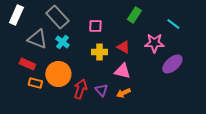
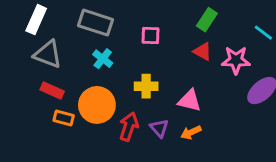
gray rectangle: (57, 17) -> (95, 23), turned -30
gray triangle: (37, 39) -> (48, 54), moved
red triangle: (123, 47) -> (203, 51), moved
yellow cross: (99, 52) -> (146, 86), moved

